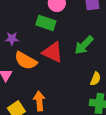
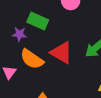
green rectangle: (46, 23) -> (38, 21), moved

